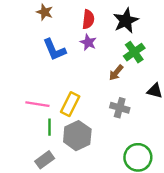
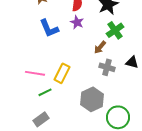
gray cross: (120, 108) -> (107, 67), moved
green line: (50, 127) -> (45, 92), turned 64
gray hexagon: (77, 136) -> (92, 99), moved

